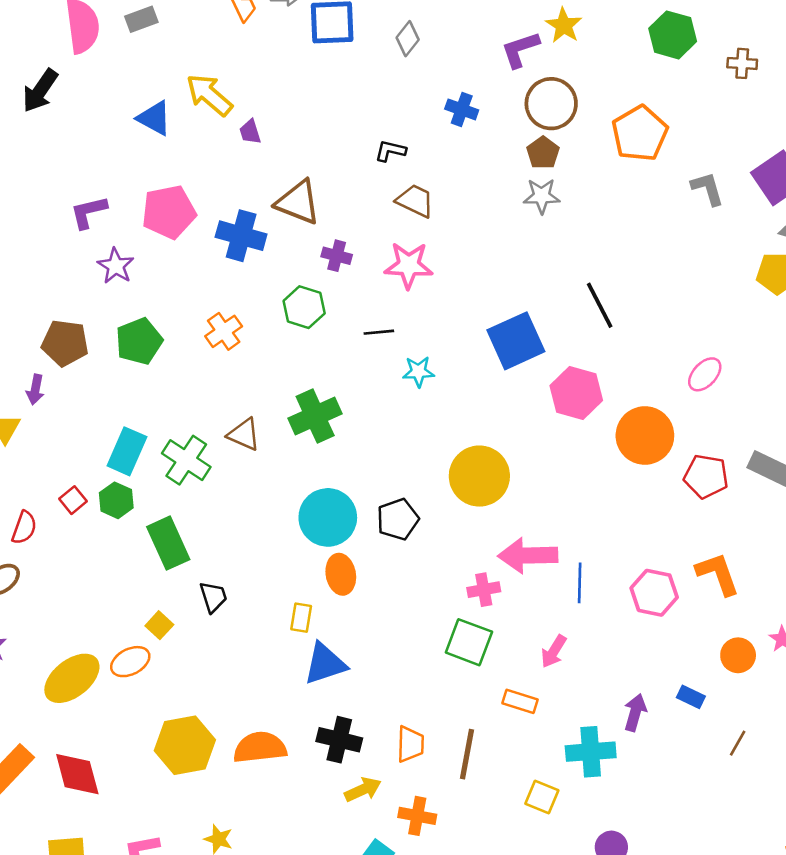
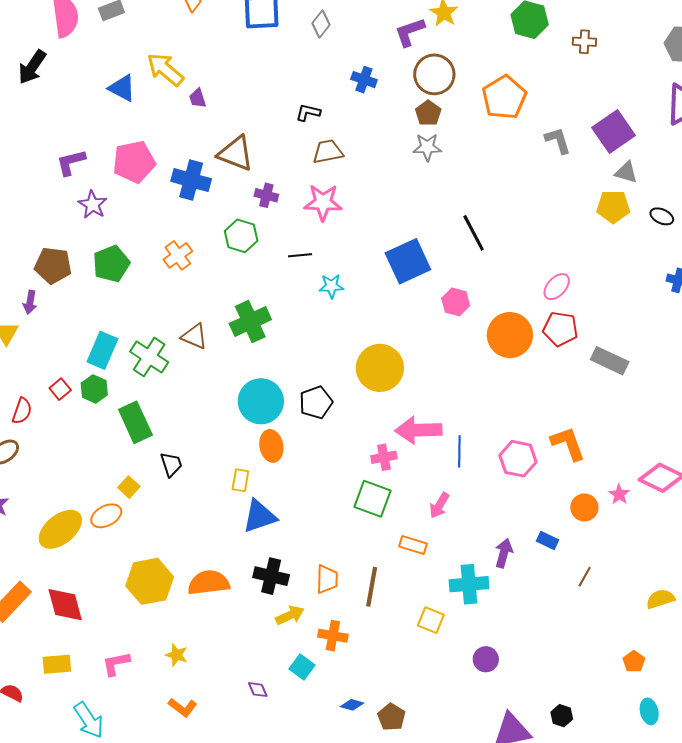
brown trapezoid: (415, 201) -> (328, 152), turned -36
pink hexagon: (576, 393) -> (456, 302), size x0.7
red pentagon: (706, 476) -> (560, 329), moved

